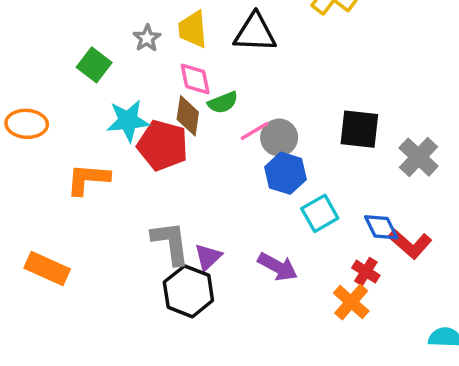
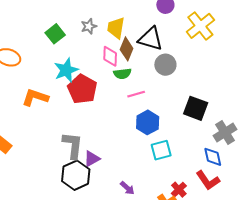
brown diamond: (188, 116) -> (127, 49), moved
cyan star: (128, 121) -> (66, 70), turned -30
gray circle: (279, 138) -> (165, 65), moved
blue diamond: (381, 227) -> (213, 157), moved
purple arrow: (278, 267) -> (127, 188), moved, size x0.7

